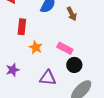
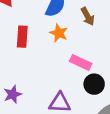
orange star: (36, 47) -> (59, 33), moved

